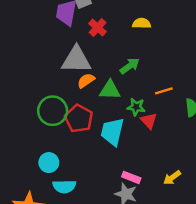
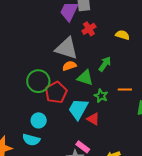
green arrow: (130, 66) -> (105, 64), turned -35
red triangle: (149, 121) -> (93, 119), moved, turned -32
cyan circle: (49, 163) -> (39, 120), moved

